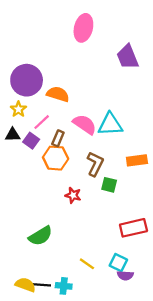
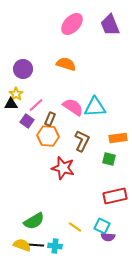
pink ellipse: (83, 28) -> (72, 24), turned 30
purple trapezoid: (128, 57) -> (110, 25), moved
purple circle: (27, 80) -> (23, 69), size x0.7
orange semicircle: (58, 94) -> (66, 64), moved
black triangle: (13, 135) -> (11, 104), moved
green square: (109, 185) -> (109, 159), moved
red star: (73, 195) -> (63, 168), size x1.6
green semicircle: (40, 236) -> (34, 221), moved

